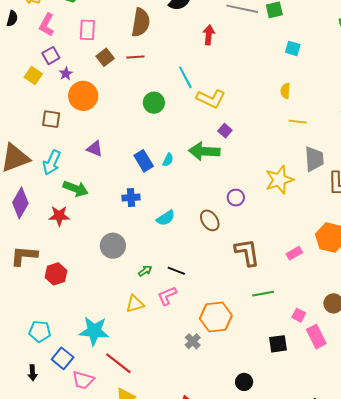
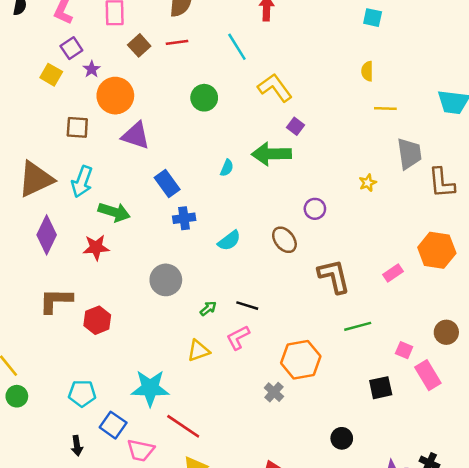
cyan line: (185, 77) -> (237, 47), moved
yellow L-shape: (211, 99) -> (275, 88), turned -148
purple triangle: (95, 149) -> (136, 135), moved, size x1.4
blue rectangle: (144, 161) -> (167, 184), moved
yellow star: (279, 180) -> (368, 183), size x0.5

